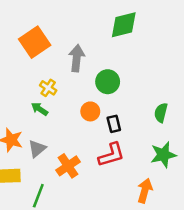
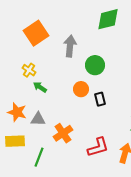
yellow cross: (48, 88) -> (29, 70), moved
gray triangle: (37, 149) -> (38, 119), turned 42
red L-shape: (111, 155) -> (98, 147), moved

